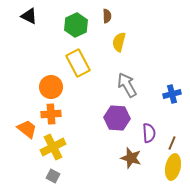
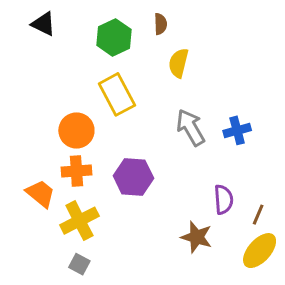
blue cross: (172, 94) -> (237, 130), moved
purple hexagon: (117, 118) -> (133, 177), moved
yellow ellipse: (173, 167) -> (260, 251), turned 30

